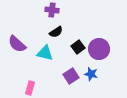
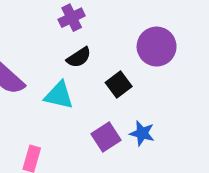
purple cross: (52, 10) -> (72, 18), turned -32
purple circle: (99, 49) -> (157, 47), moved

